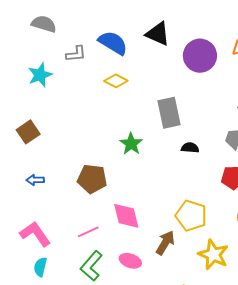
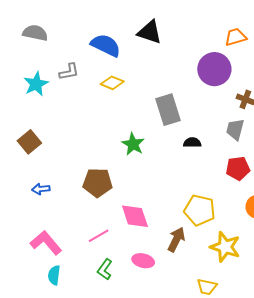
gray L-shape: (76, 54) -> (69, 72), moved
purple circle: (200, 56) -> (214, 69), moved
green L-shape: (91, 266) -> (105, 269), size x0.7

